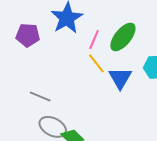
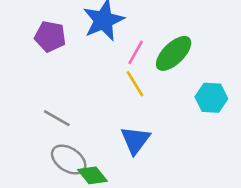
blue triangle: (120, 78) -> (135, 140), moved

